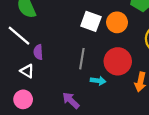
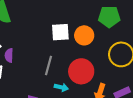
white square: (91, 21) -> (60, 32), turned -30

